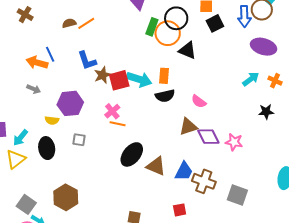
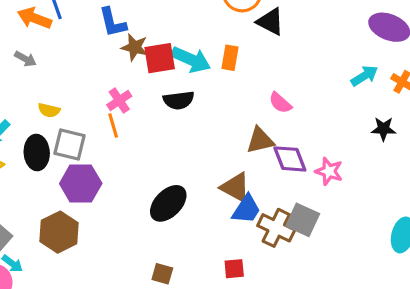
brown star: (103, 75) -> (135, 47), turned 30
black semicircle: (165, 96) -> (179, 100), moved
purple hexagon: (70, 103) -> (81, 184), moved
pink cross: (112, 111) -> (119, 101), moved
orange line: (118, 124) -> (113, 126), moved, turned 56
gray square: (79, 140) -> (69, 145), moved, size x1.5
black ellipse: (132, 154) -> (168, 203), moved
brown triangle: (156, 166) -> (235, 187), moved
gray square: (237, 195) -> (303, 220), moved

